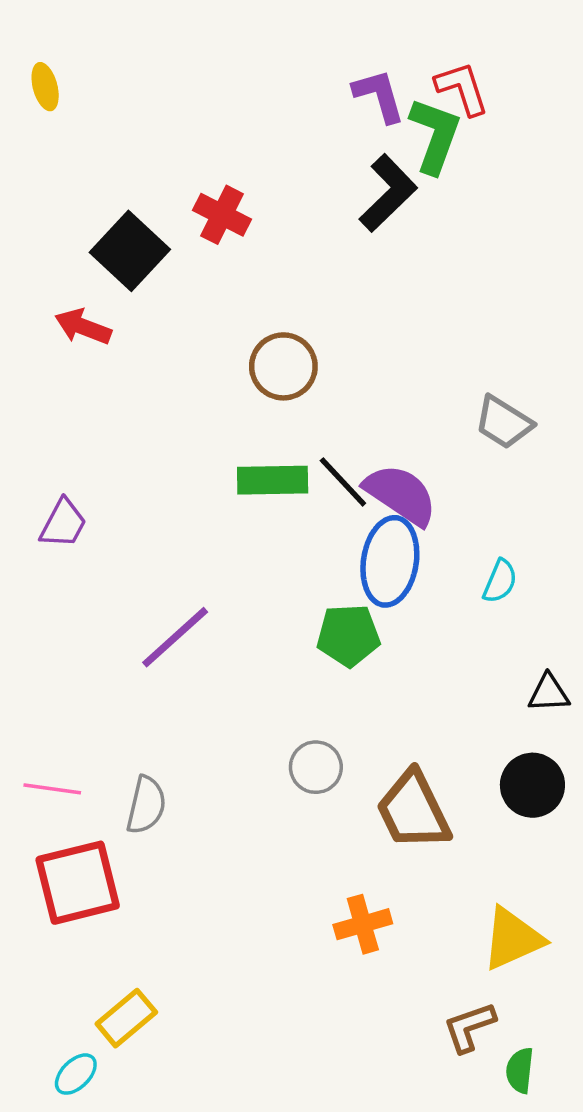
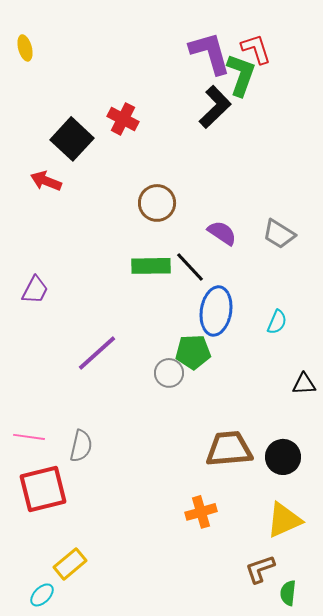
purple L-shape: (379, 96) -> (210, 53), size x1.4
purple semicircle: (401, 495) -> (222, 233), moved, size x0.7
gray circle: (316, 767) -> (169, 373), moved
black circle: (532, 785) -> (283, 457), moved
brown trapezoid: (413, 810) -> (229, 449), turned 111

